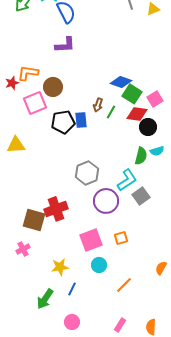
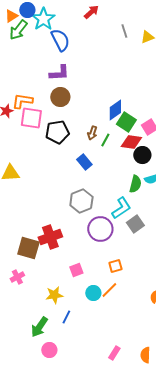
blue diamond: (121, 82) -> (115, 110), turned -55
brown circle: (53, 87) -> (60, 97), moved
pink square: (35, 103) -> (31, 118), moved, turned 30
blue rectangle: (81, 120) -> (84, 162), moved, turned -35
black pentagon: (63, 122) -> (57, 132), moved
pink square: (91, 240) -> (76, 270), moved, size x0.6
orange line: (124, 285) -> (109, 290), moved
pink circle: (72, 322) -> (49, 350), moved

